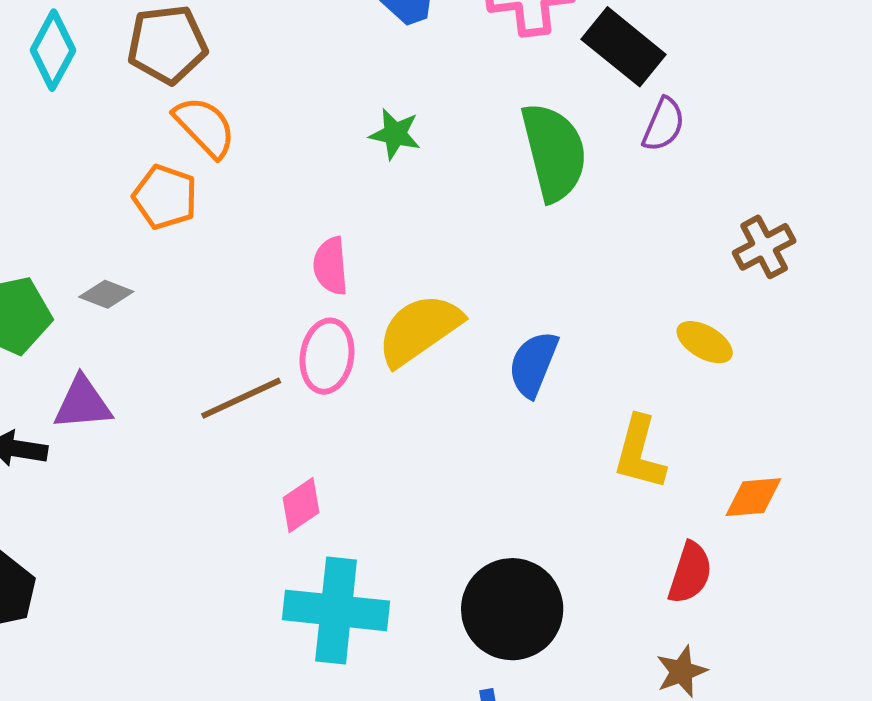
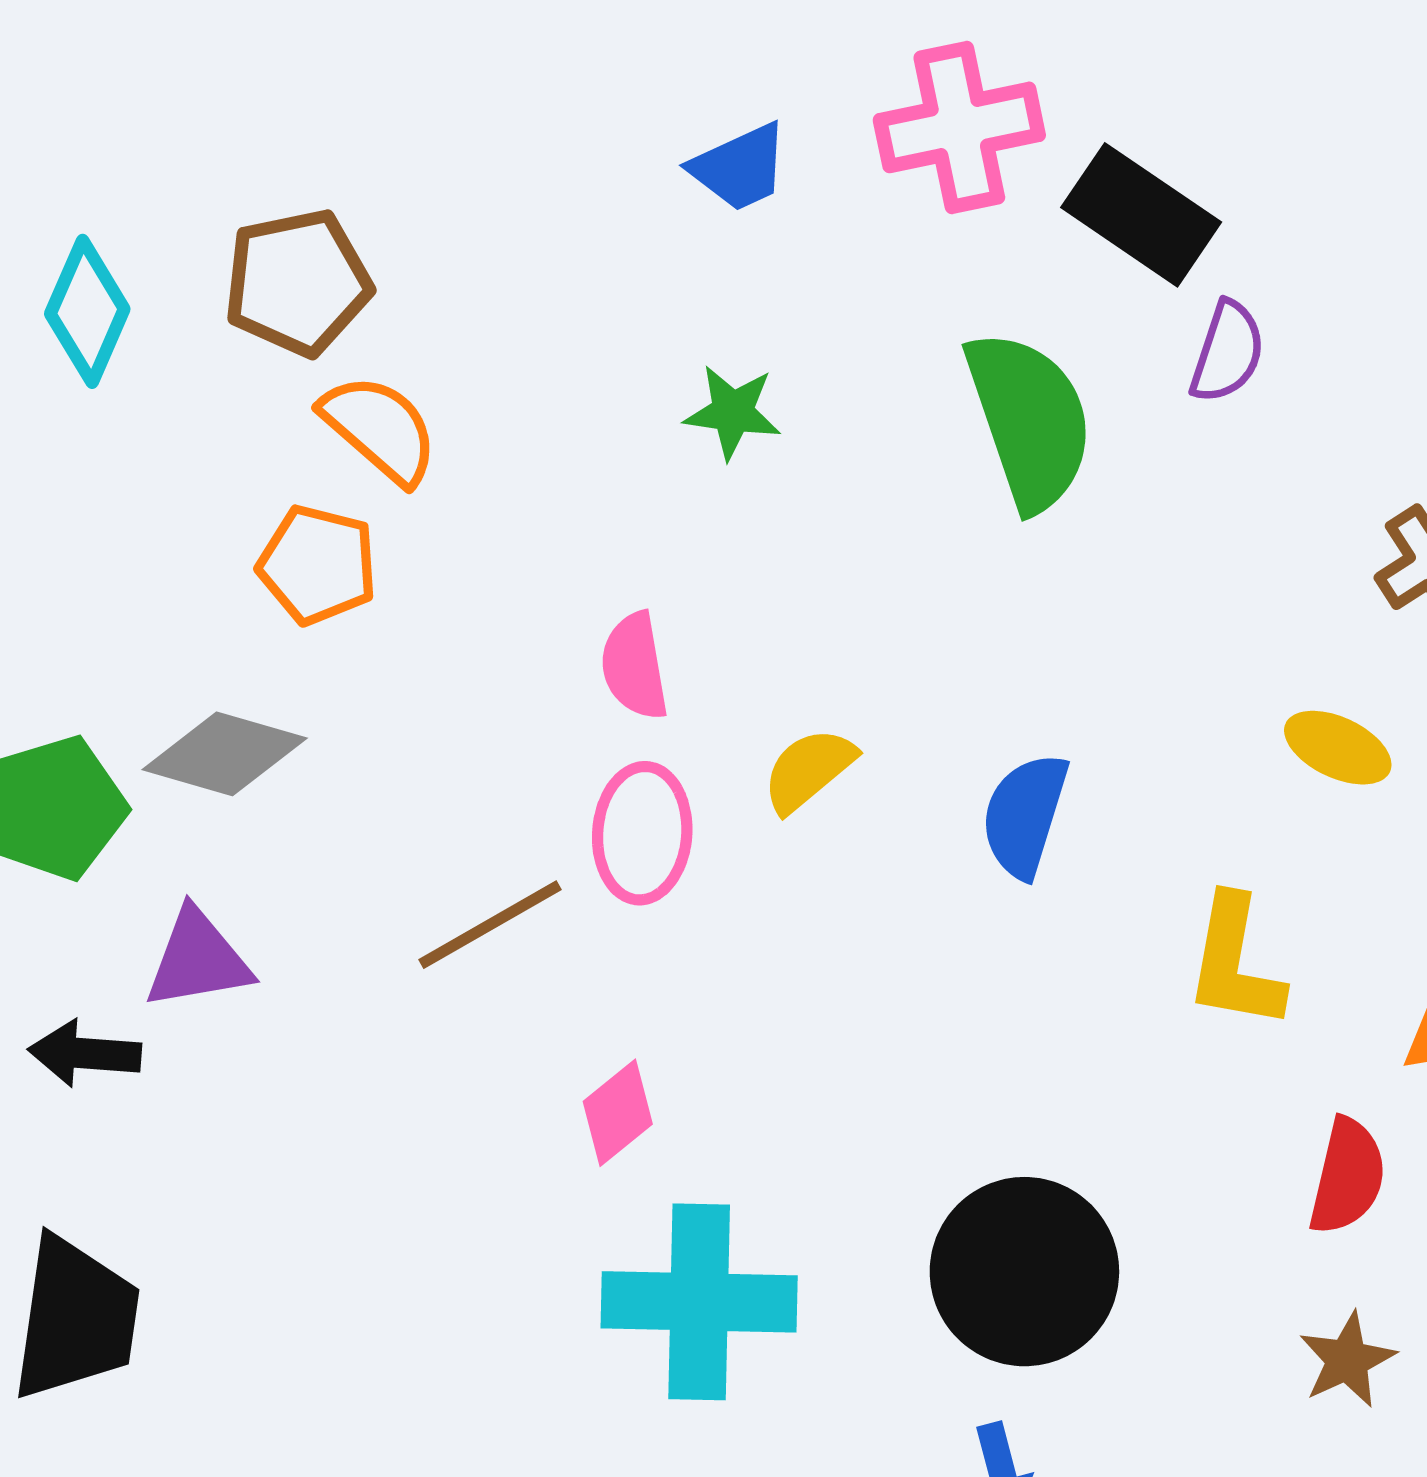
gray diamond: (106, 294) -> (225, 754), size x1.6
yellow semicircle: (419, 330) -> (809, 770), size x0.6

